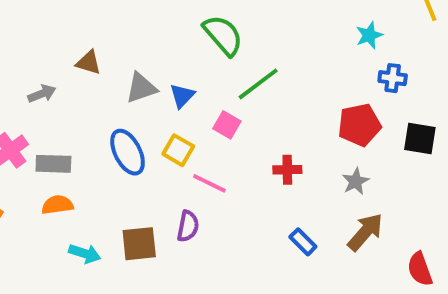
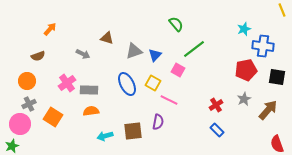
green semicircle: (223, 35) -> (176, 24), size x0.7
cyan star: (369, 35) -> (244, 29), moved
blue cross: (393, 78) -> (263, 46), size x1.5
gray arrow: (42, 94) -> (83, 54), turned 48
red cross: (287, 170) -> (216, 105), moved, turned -32
brown arrow: (365, 232) -> (268, 110), moved
cyan arrow: (85, 253) -> (105, 136), turned 147

